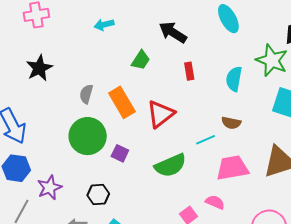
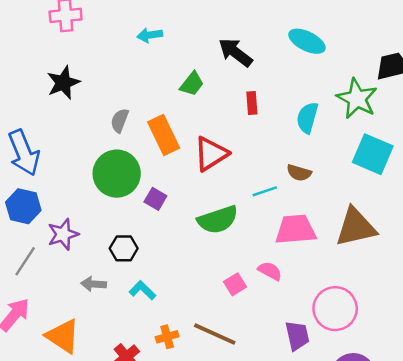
cyan ellipse: (228, 19) -> (307, 41), turned -40

